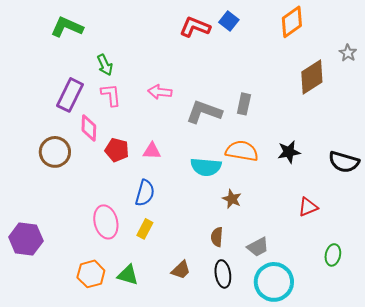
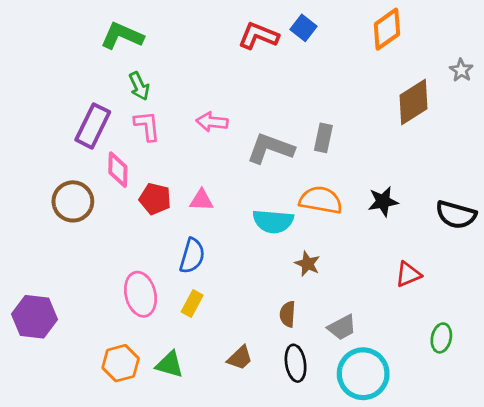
green L-shape: (67, 27) -> (122, 36), moved

